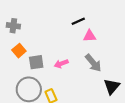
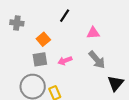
black line: (78, 21) -> (65, 16), moved, turned -32
orange square: (19, 51) -> (43, 39), moved

